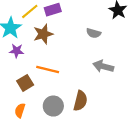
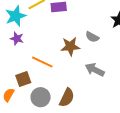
brown star: (43, 34) -> (70, 46), moved
brown square: (25, 83) -> (23, 79), moved

